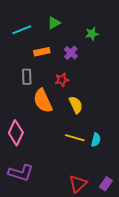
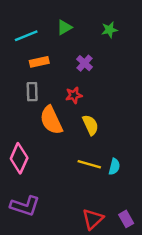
green star: (92, 34) -> (109, 30), moved
orange rectangle: (42, 52) -> (39, 62), moved
purple rectangle: (106, 184) -> (126, 219), turned -64

